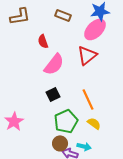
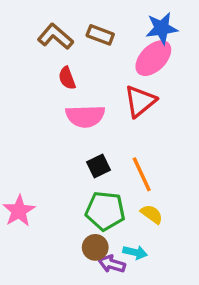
brown L-shape: (20, 16) -> (55, 37), moved, turned -130
pink semicircle: (54, 64) -> (85, 116), turned 50
black square: (53, 94) -> (99, 166), moved
green pentagon: (66, 121) -> (105, 211), turned 30

